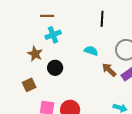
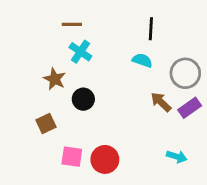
cyan cross: (53, 35) -> (80, 52), turned -35
cyan semicircle: (91, 51) -> (142, 60), moved

